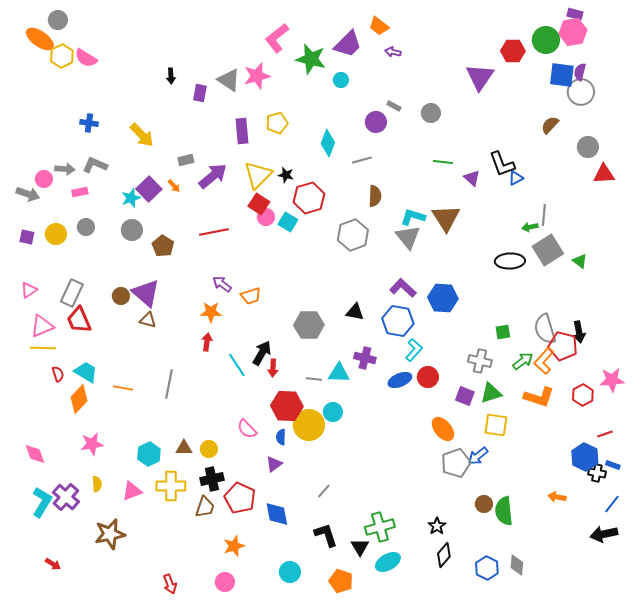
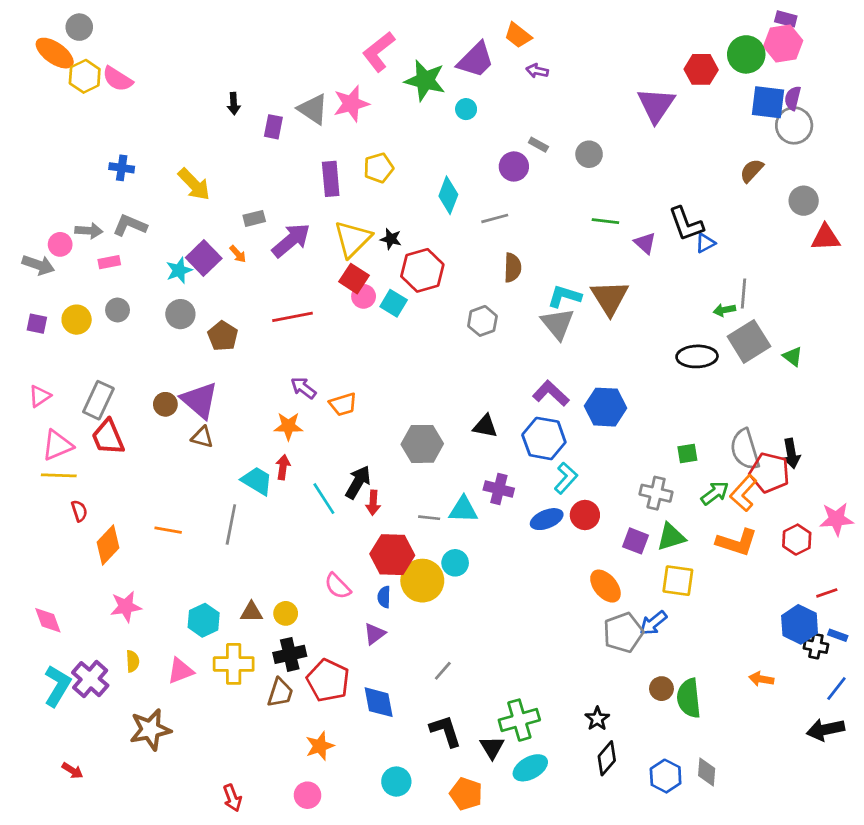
gray hexagon: (353, 235) -> (482, 321), size x0.7
cyan trapezoid: (86, 372) -> (257, 481), moved

